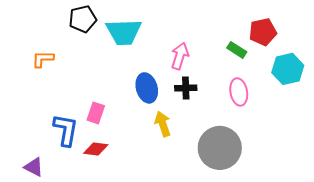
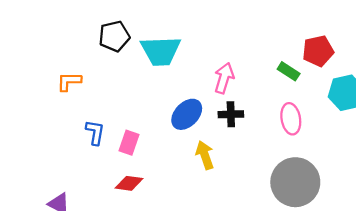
blue ellipse: (147, 88) -> (187, 114), turned 60
blue L-shape: (66, 130) -> (95, 132), moved, size x0.7
gray circle: (220, 148) -> (295, 182), moved

